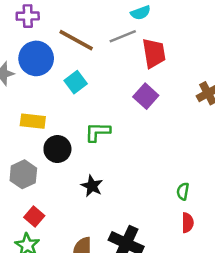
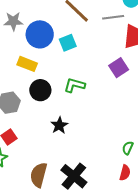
blue circle: (36, 58) -> (40, 34), moved

